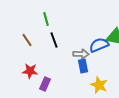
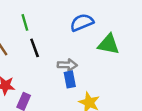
blue semicircle: (99, 45) -> (82, 22), moved

